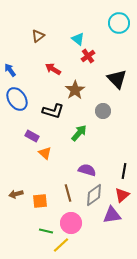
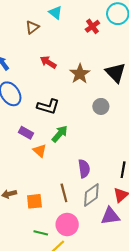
cyan triangle: (78, 39) -> (56, 13), moved
red cross: (88, 56) -> (92, 26), moved
brown star: (75, 90) -> (80, 74), moved
green arrow: (79, 133) -> (60, 134), moved
purple semicircle: (87, 170) -> (84, 169), turned 66

